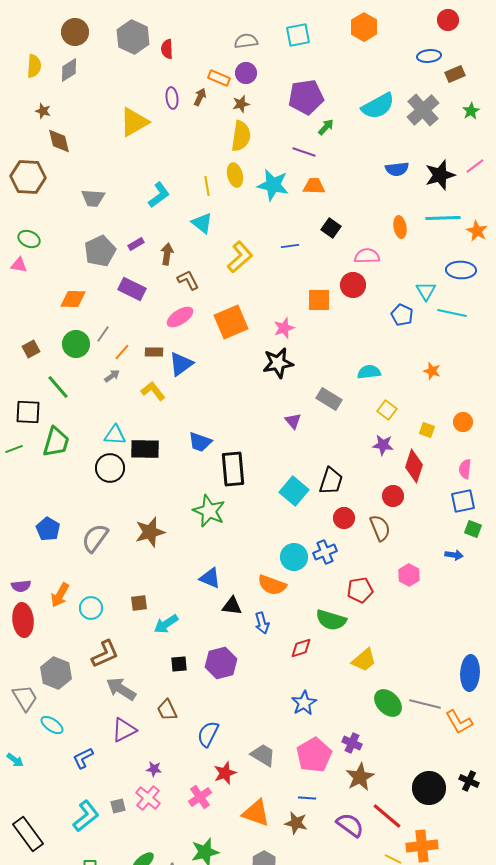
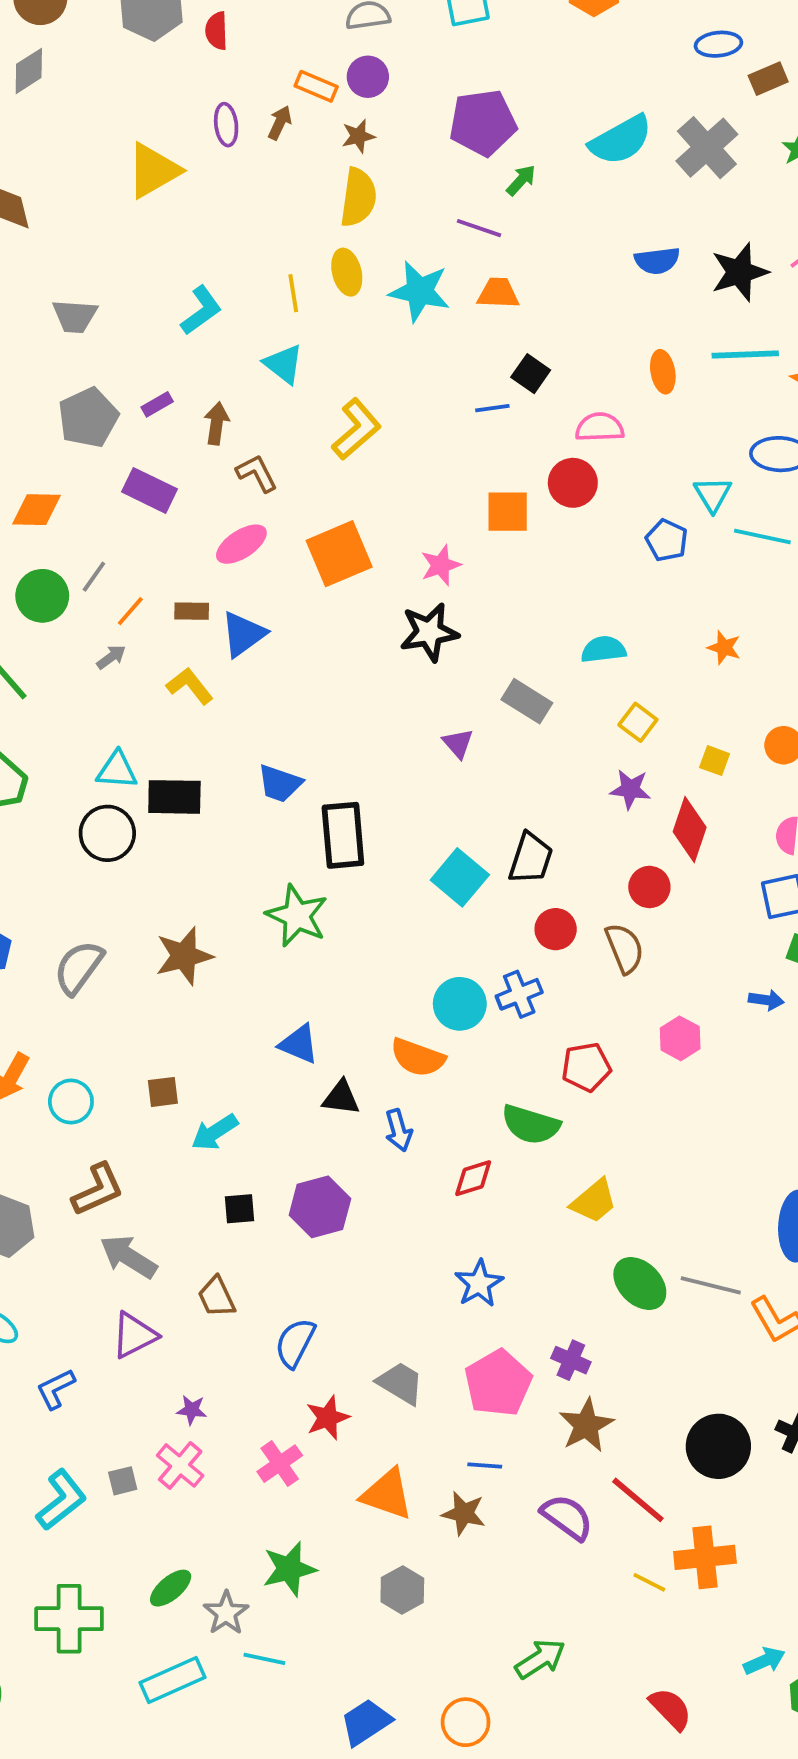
blue line: (290, 246) -> (492, 408), moved

